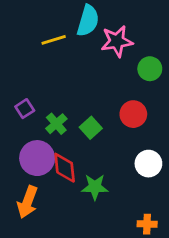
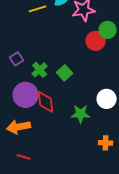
red circle: (133, 114) -> (96, 41), moved
green star: (95, 187) -> (81, 114), moved
orange arrow: (27, 202) -> (19, 127), turned 60

